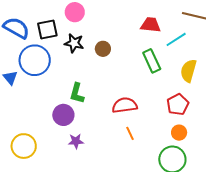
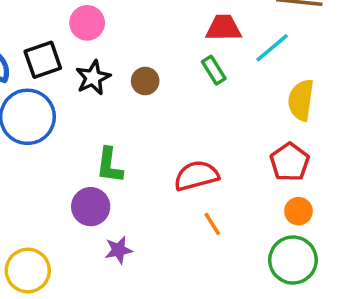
black star: (74, 43) -> (93, 78), turned -30
green rectangle: (152, 61) -> (214, 70), moved, size x0.7

